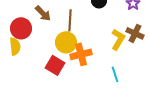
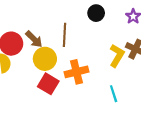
brown arrow: (43, 13) -> (34, 39), moved
yellow circle: (66, 42) -> (45, 59), moved

